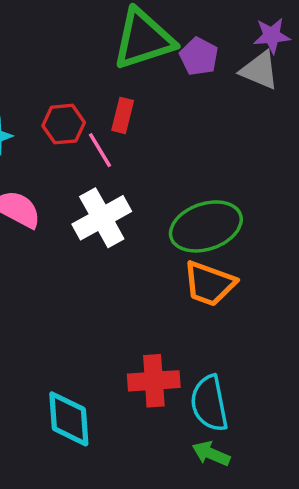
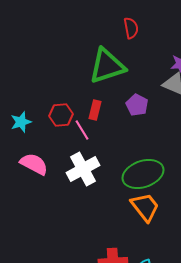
purple pentagon: (199, 56) -> (137, 105), moved
orange trapezoid: (209, 284) -> (145, 207), turned -148

